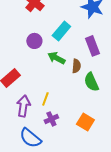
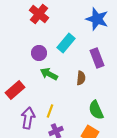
green arrow: (56, 58) -> (49, 74), moved
green semicircle: (91, 82) -> (96, 110), moved

